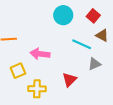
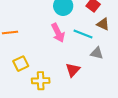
pink arrow: (40, 54) -> (58, 33), moved, turned -120
gray triangle: (94, 64) -> (97, 53), turned 40

